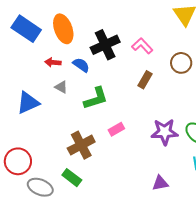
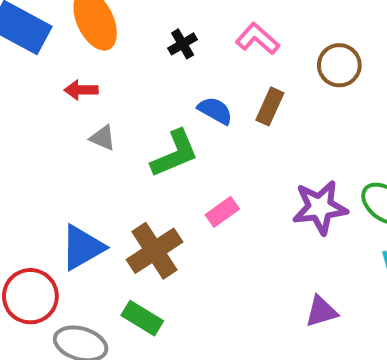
black cross: (105, 45) -> (183, 44), size x0.5
blue semicircle: (81, 65) -> (215, 111), moved
blue triangle: (28, 103) -> (82, 247), moved

